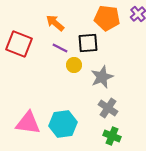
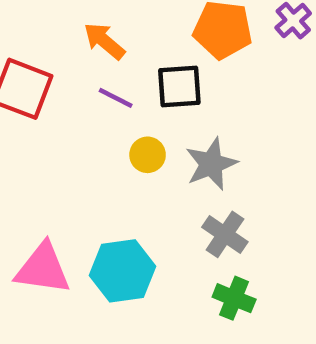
yellow circle: (74, 65) -> (148, 155), moved

